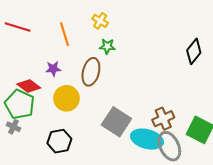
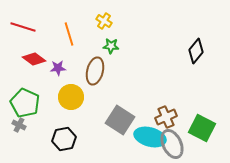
red diamond: (29, 86) -> (34, 59), moved

